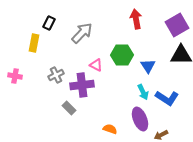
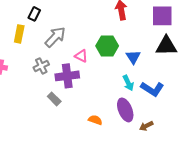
purple square: (177, 25) -> (162, 16), turned 30
gray arrow: (82, 33) -> (55, 37), moved

